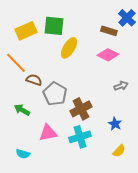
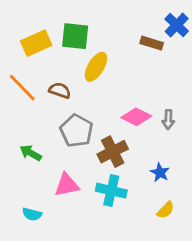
pink diamond: (108, 55) -> (136, 117), moved
brown semicircle: (34, 80) -> (60, 90), moved
gray arrow: (121, 86) -> (168, 120), turned 112
cyan cross: (80, 137) -> (111, 191), turned 30

